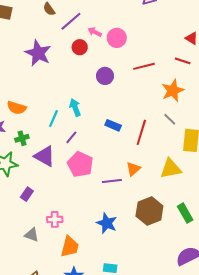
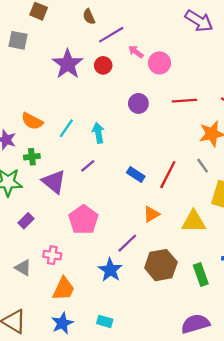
red circle: (80, 47) -> (103, 65), moved
cyan line: (53, 119) -> (66, 128), moved
blue rectangle: (113, 125) -> (136, 175), moved
pink pentagon: (80, 164) -> (83, 220), moved
purple line: (112, 181) -> (127, 243), moved, turned -48

